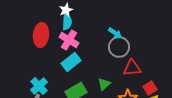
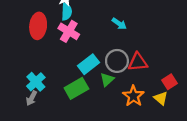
gray circle: (119, 47) -> (117, 61), moved
cyan rectangle: (71, 62) -> (88, 64), moved
red square: (150, 88) -> (170, 82), moved

